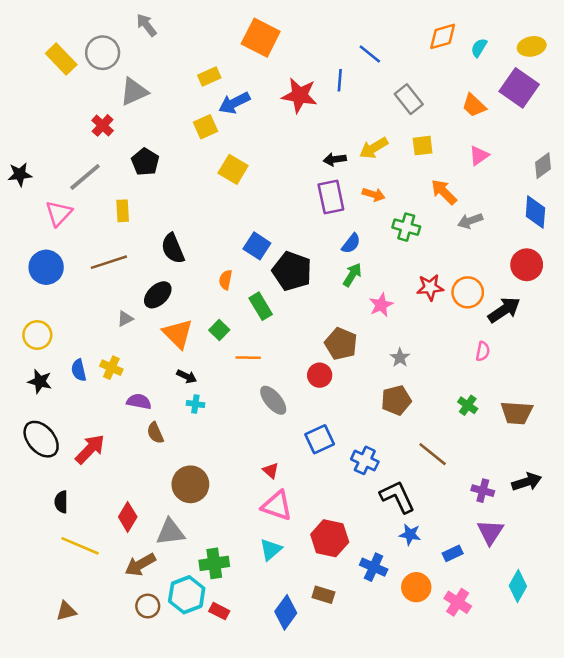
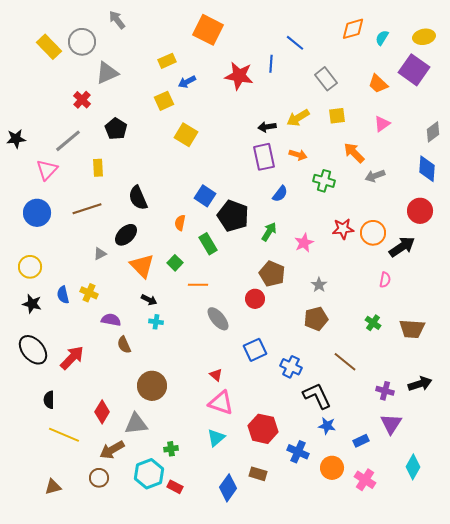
blue arrow: (234, 103) -> (187, 82), size x0.7
green arrow: (352, 275) -> (269, 232), moved
green cross: (214, 563) -> (171, 449), size x0.6
brown circle: (148, 606) -> (99, 478), moved

